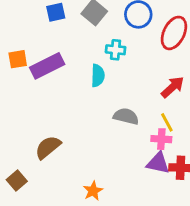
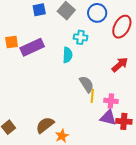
gray semicircle: (126, 116) -> (87, 84), turned 42
yellow line: (167, 122) -> (92, 96), moved, turned 32
brown semicircle: (48, 147) -> (45, 125), moved

